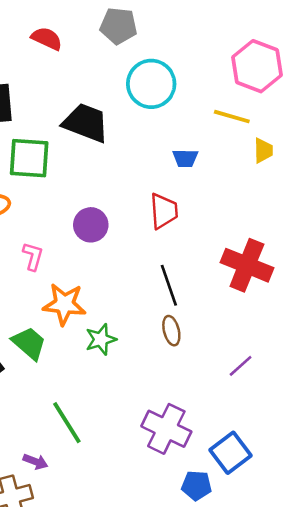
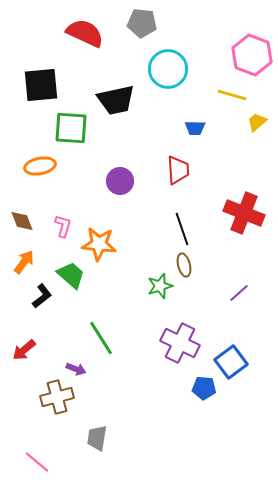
red semicircle: (47, 39) -> (85, 33), size x1.5
black trapezoid: (86, 123) -> (116, 100), turned 147
yellow trapezoid: (263, 151) -> (257, 122), turned -130
pink L-shape: (33, 256) -> (63, 226), moved
green star: (101, 339) -> (160, 286), moved

